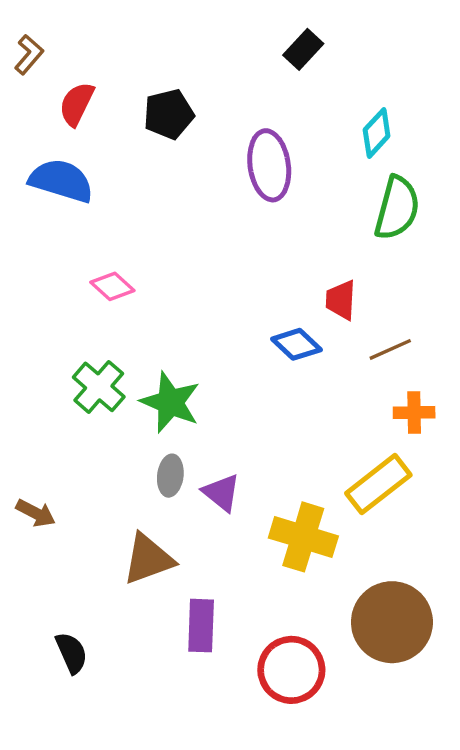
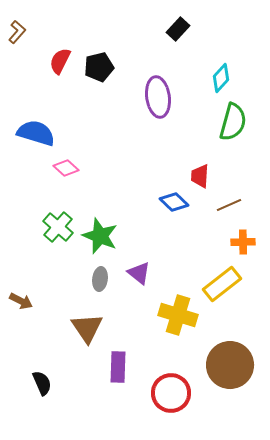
red semicircle: (77, 104) -> (60, 61), moved
blue semicircle: (61, 181) -> (36, 133), moved
purple triangle: (221, 493) -> (139, 273), moved
brown triangle: (148, 559) -> (87, 328), turned -44

